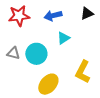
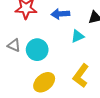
cyan triangle: (63, 38) -> (78, 36), moved

